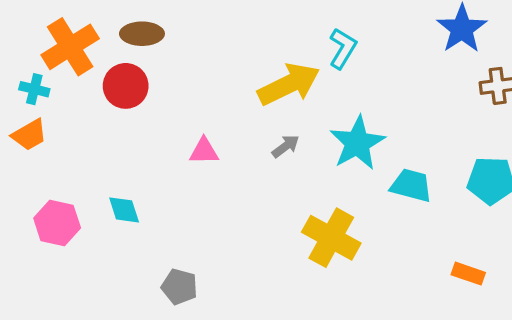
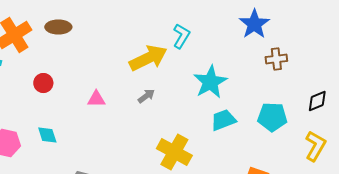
red circle: (126, 86) -> (43, 83), moved, size x0.7
cyan star: (357, 143) -> (210, 82), moved
cyan trapezoid: (411, 185) -> (223, 120), turned -36

